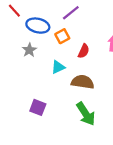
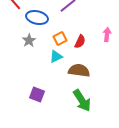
orange square: (62, 36) -> (60, 39), moved

